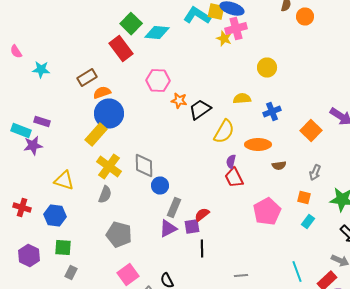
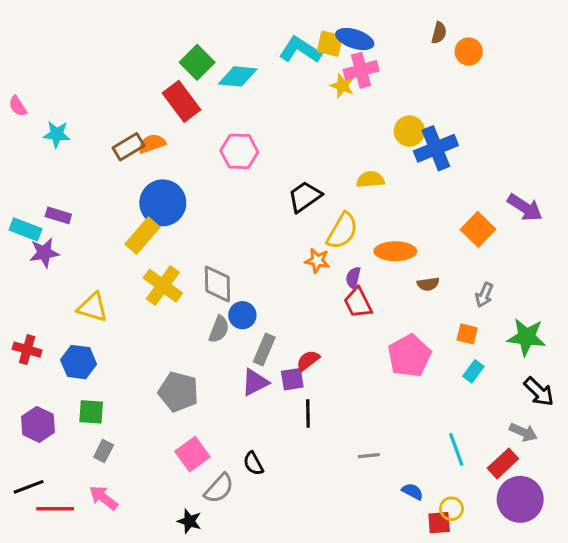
orange semicircle: (102, 92) -> (152, 144), moved
orange star: (179, 100) -> (317, 261), moved
blue cross: (272, 112) -> (436, 148), moved, size x1.5
gray semicircle: (105, 194) -> (219, 329), moved

